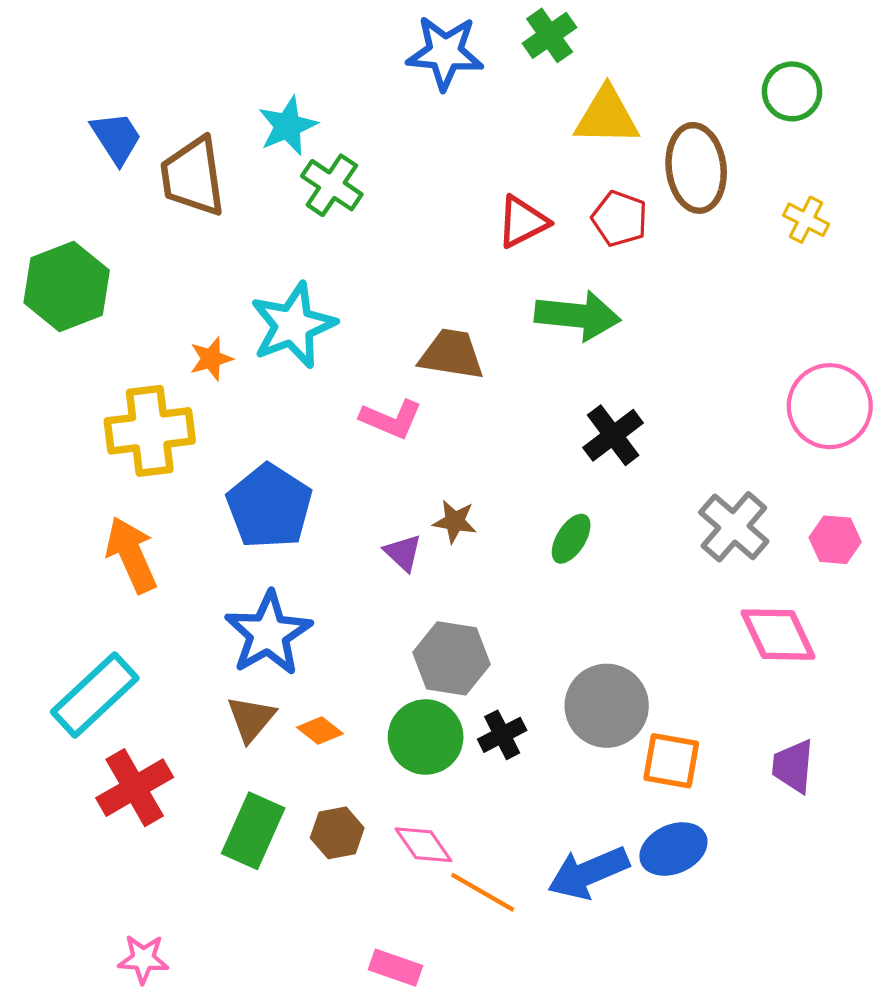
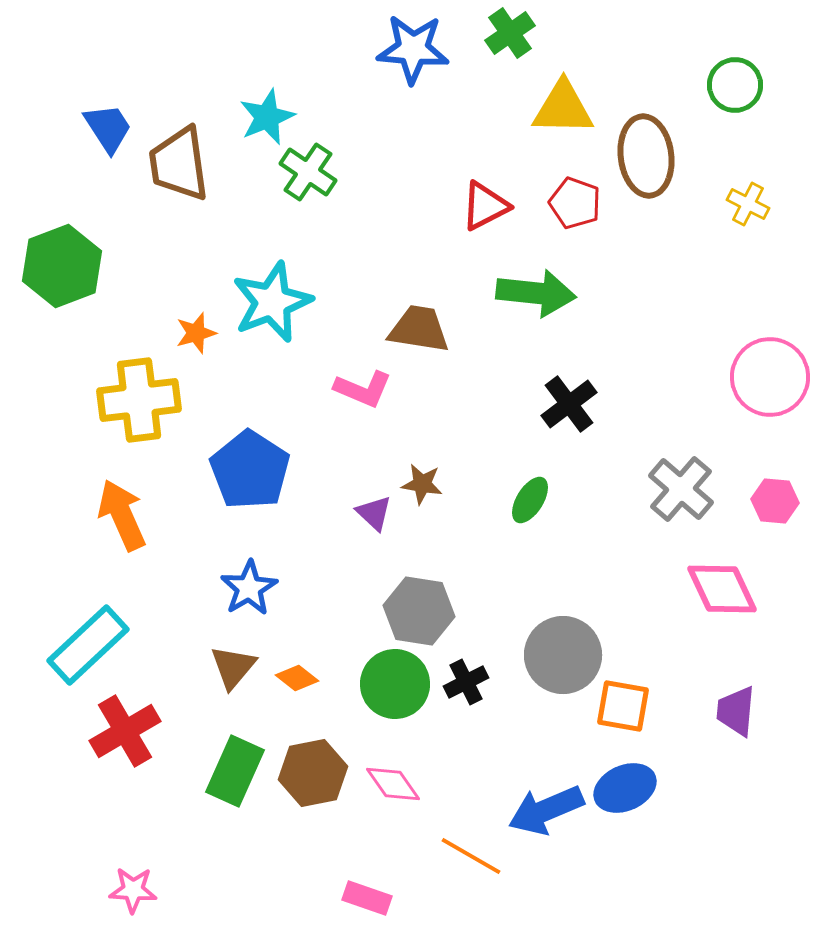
blue star: (268, 634) -> (249, 588), size x0.7
brown hexagon: (337, 833) -> (313, 773), size x1.4
orange line: (483, 892) -> (471, 856), moved

